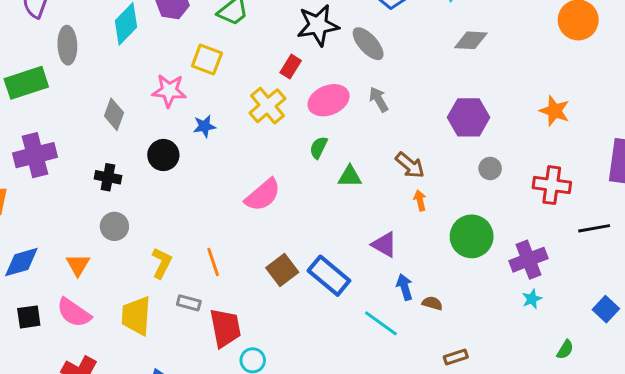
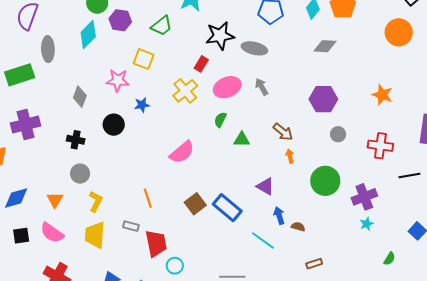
gray ellipse: (368, 44) -> (254, 48), turned -35
yellow L-shape: (162, 263) -> (96, 201), moved

